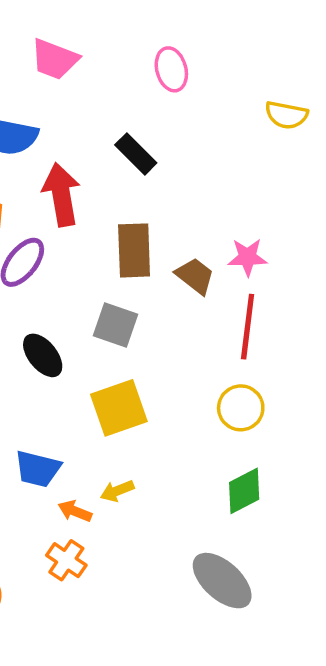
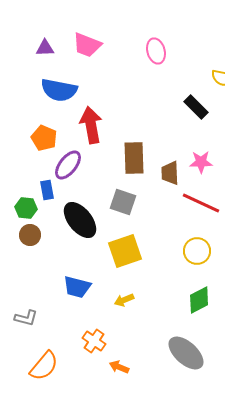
black rectangle: (136, 154) -> (196, 107), moved
brown trapezoid: (195, 276) -> (170, 173), turned -130
red line: (248, 327) -> (201, 203), turned -72
black ellipse: (43, 355) -> (80, 220), size x1.4
orange arrow: (75, 511) -> (119, 367), moved

